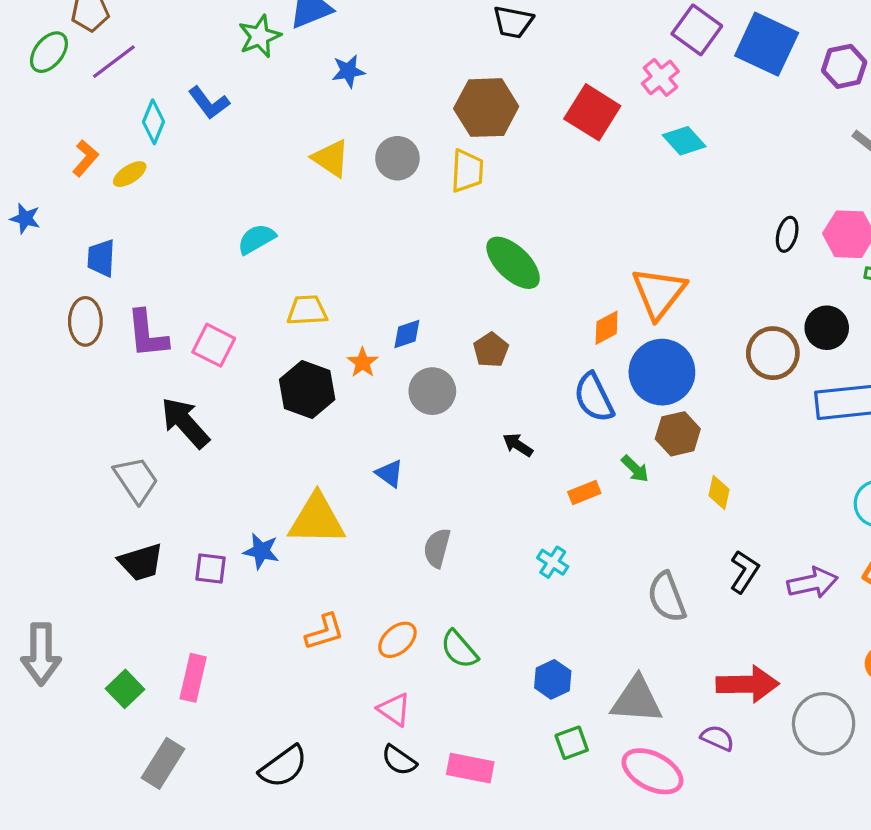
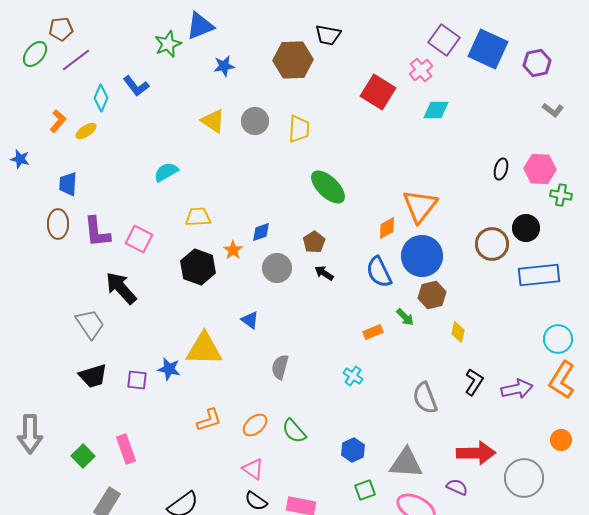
brown hexagon: (486, 108) -> (293, 60), moved
cyan diamond: (684, 141) -> (436, 110), turned -48
black arrow: (518, 445) -> (324, 273), moved
pink rectangle: (193, 678) -> (126, 449), turned -32

